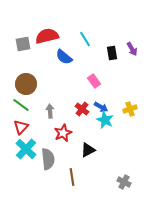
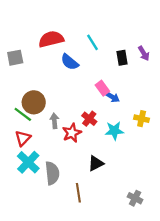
gray square: (23, 44) -> (15, 58), moved
brown circle: (26, 84) -> (34, 102), moved
blue arrow: (101, 107) -> (112, 97), moved
yellow cross: (130, 109) -> (142, 119), turned 32
cyan star: (105, 120) -> (114, 131), turned -30
red star: (63, 133) -> (72, 133), moved

